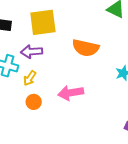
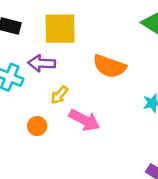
yellow arrow: (30, 78) -> (59, 95), moved
pink arrow: (71, 93) -> (84, 120), turned -150

